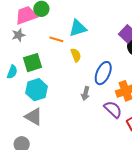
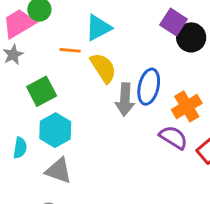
yellow semicircle: (76, 55) -> (103, 68), size x1.5
cyan semicircle: (12, 72) -> (20, 148), moved
gray arrow: (85, 93) -> (125, 99), moved, size x1.5

